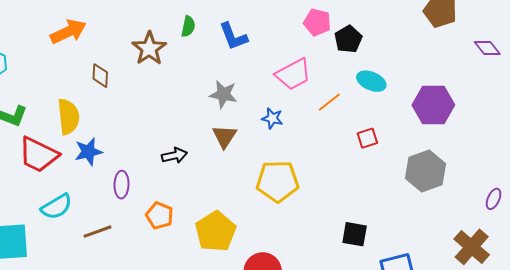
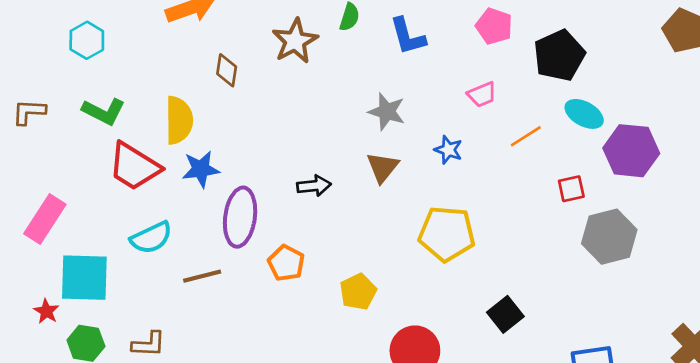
pink pentagon: (317, 22) -> (494, 26), moved
black pentagon: (348, 39) -> (559, 55), size x1.4
pink trapezoid: (293, 74) -> (482, 94), size x0.6
purple hexagon: (433, 105) -> (631, 151), moved
gray hexagon: (425, 171) -> (609, 237), moved
purple ellipse: (122, 185) -> (240, 217), size x1.6
yellow pentagon: (216, 231) -> (358, 292), size x0.7
black square: (355, 234) -> (505, 314), moved, turned 36

